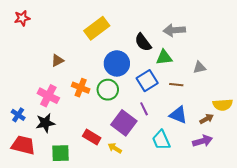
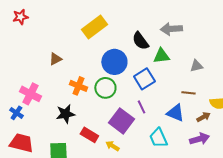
brown line: (176, 85) -> (188, 93), moved
pink cross: (48, 96) -> (30, 94), moved
black star: (45, 123) -> (65, 114), moved

